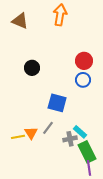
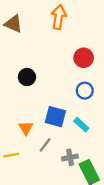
red circle: (84, 61) -> (84, 58), moved
cyan rectangle: (80, 132) -> (81, 125), moved
orange triangle: (31, 133) -> (26, 128), moved

